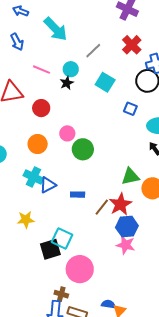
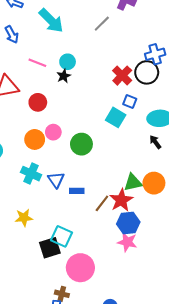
red cross: (132, 45) -> (122, 76), moved
gray line: (93, 51) -> (102, 24), moved
cyan square: (105, 82) -> (116, 117), moved
pink circle: (67, 133) -> (53, 132), moved
green triangle: (130, 176) -> (133, 182), moved
blue triangle: (48, 185) -> (56, 180), moved, turned -36

